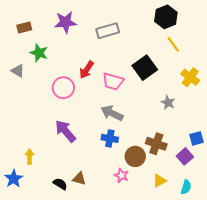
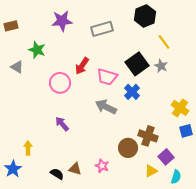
black hexagon: (166, 17) -> (145, 16), moved
brown rectangle: (24, 27) -> (11, 26), moved
yellow cross: (190, 77) -> (180, 108), moved
gray star: (168, 103) -> (161, 66), moved
purple arrow: (65, 131) -> (62, 124), size x0.7
blue cross: (110, 138) -> (132, 92), moved, turned 35
purple square: (185, 156) -> (166, 157), moved
pink star: (121, 175) -> (102, 166), moved

